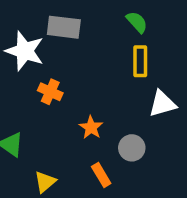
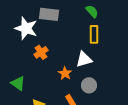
orange cross: (50, 92) -> (41, 52), turned 32
white triangle: (162, 104) -> (84, 59), moved

